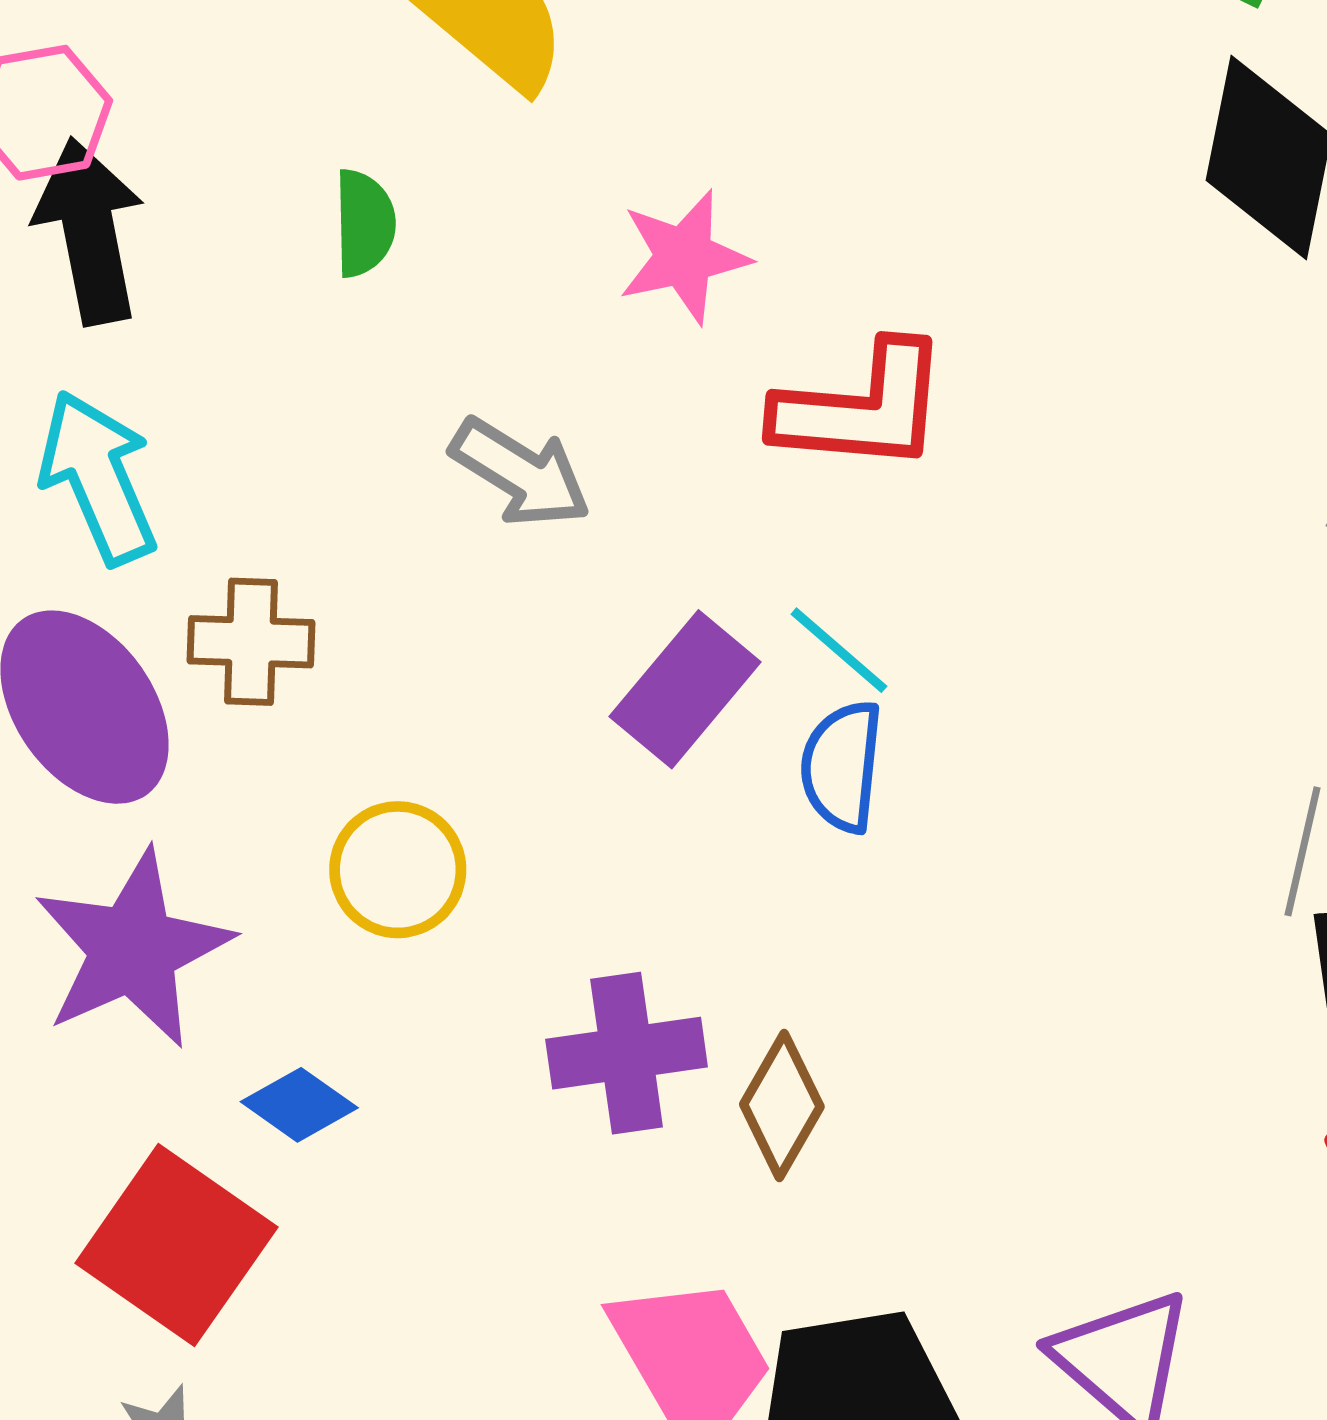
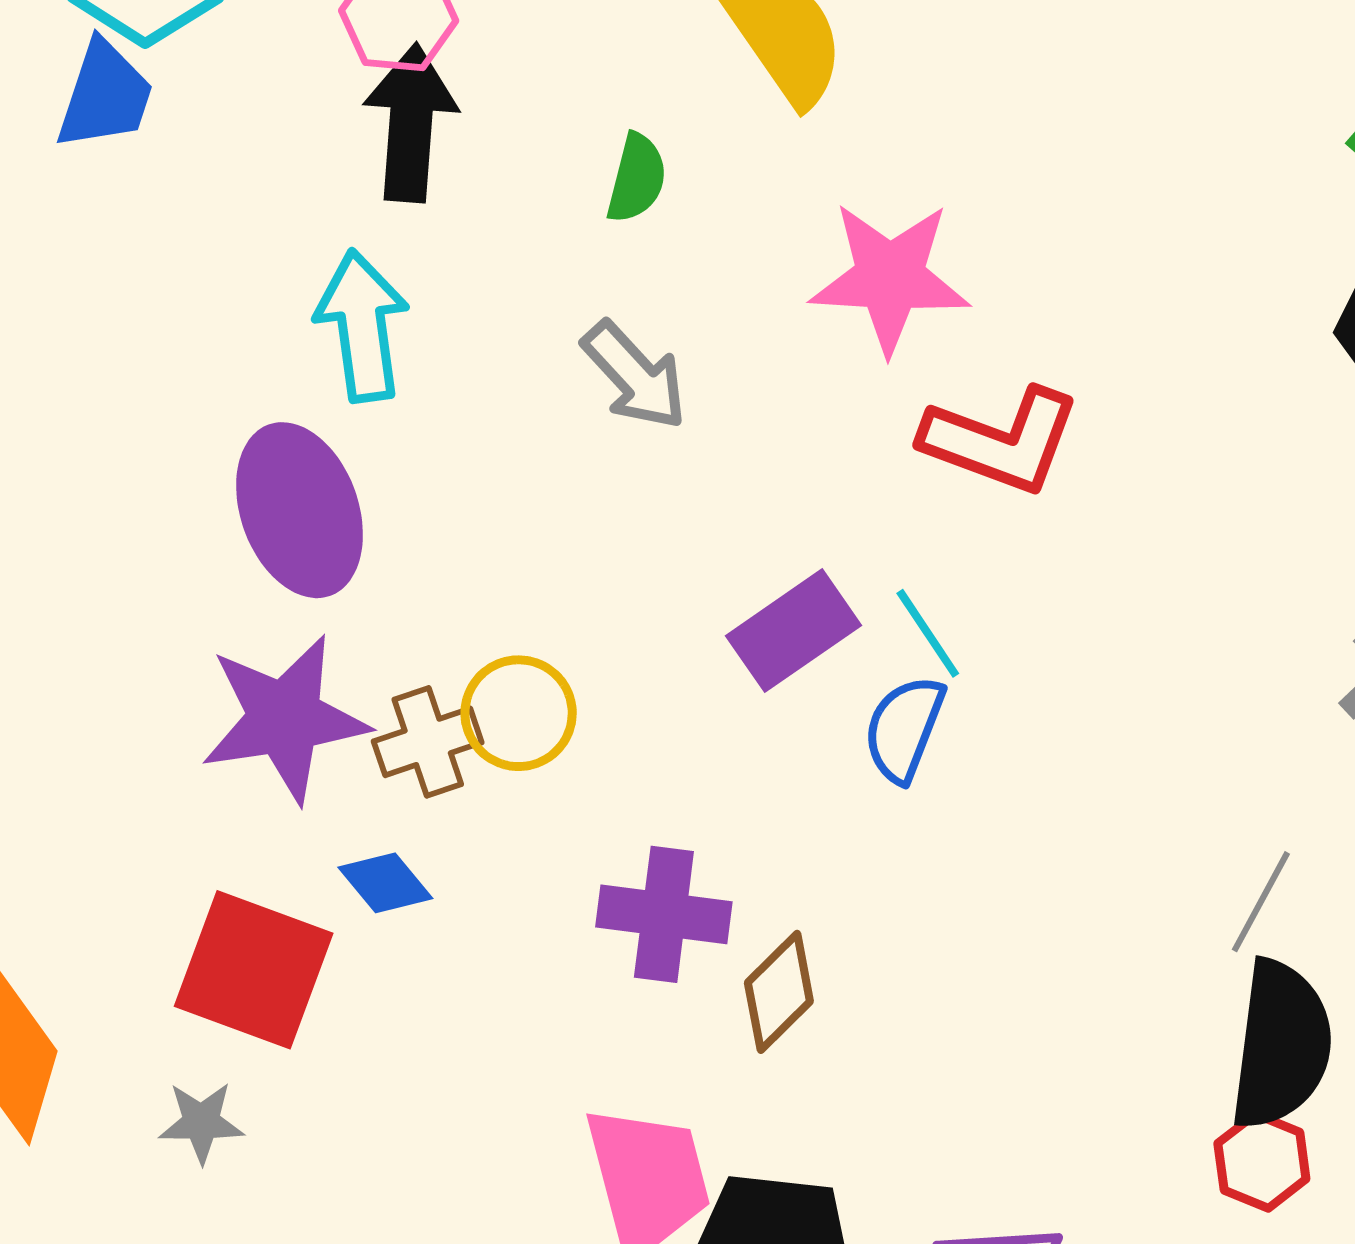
pink star: (684, 257) -> (890, 277), size x1.4
gray arrow: (521, 473) -> (635, 376), moved
brown cross: (251, 642) -> (428, 742), moved, turned -36
red square: (176, 1245) -> (254, 970), turned -30

